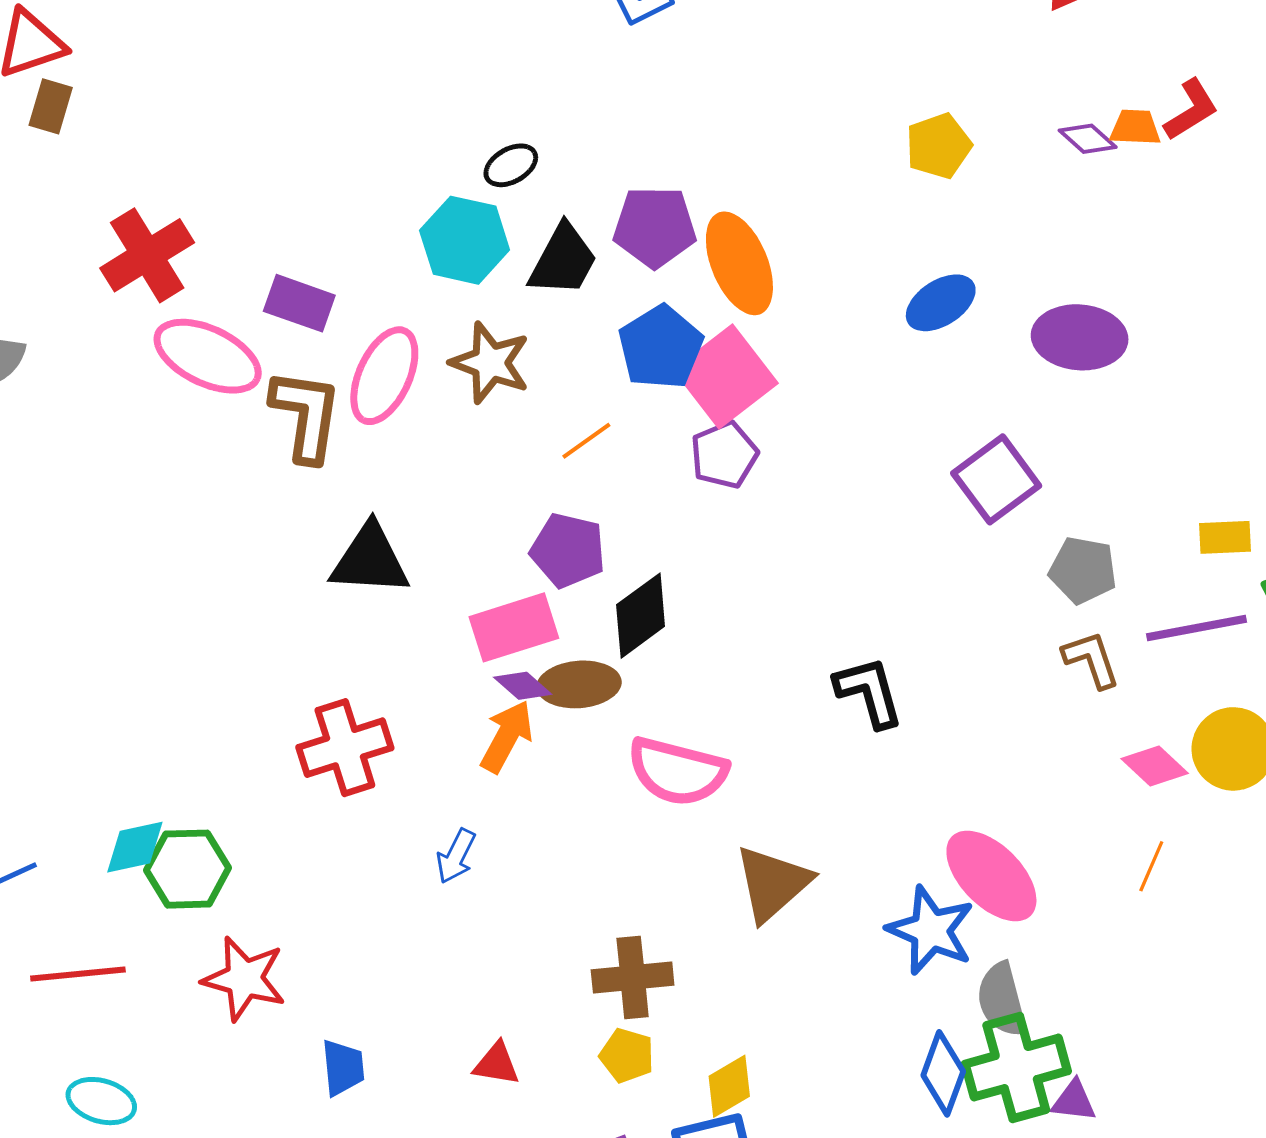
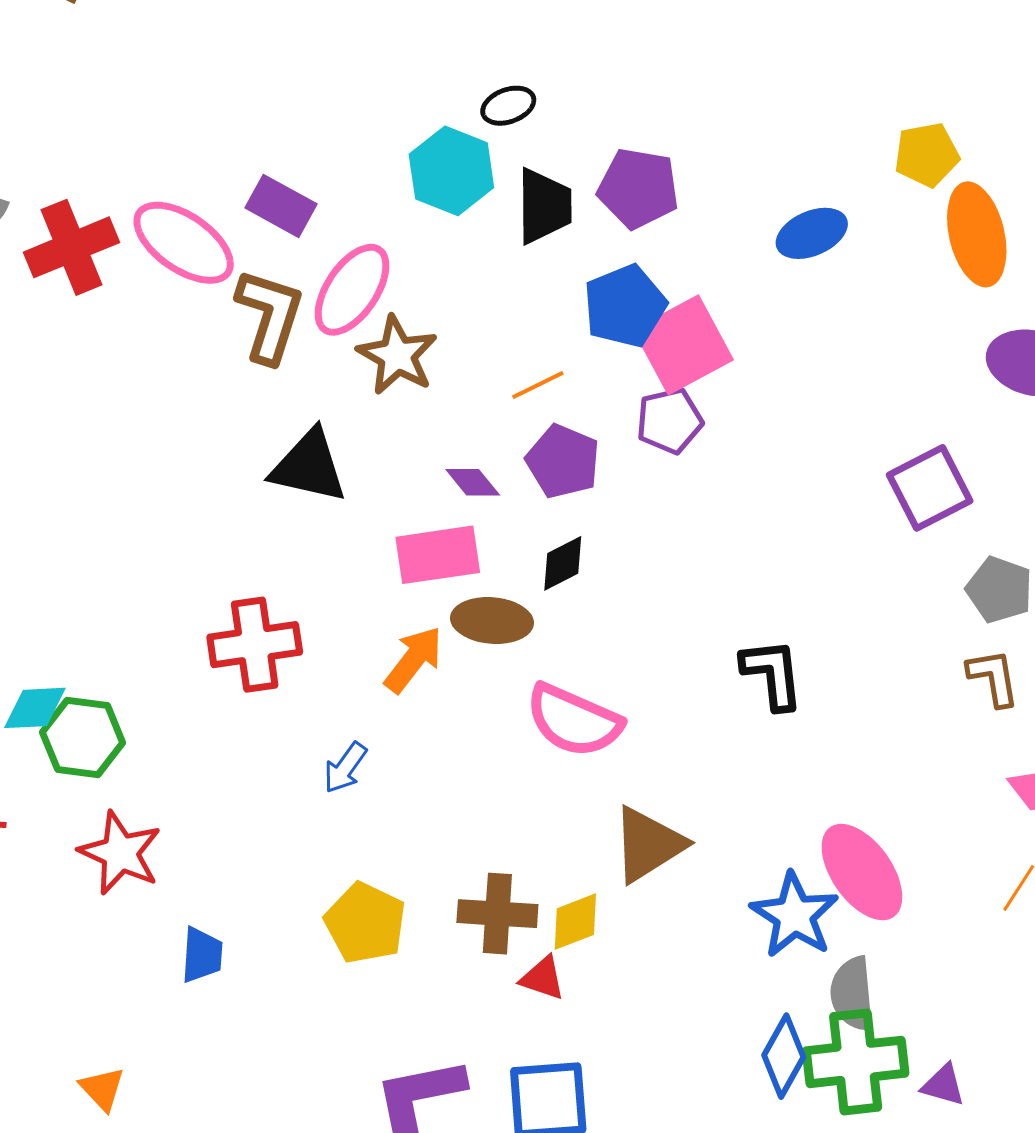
red cross: (147, 255) -> (72, 247), moved
black trapezoid: (563, 260) -> (544, 206), turned -38
orange ellipse: (739, 263) -> (977, 234), moved
blue ellipse: (941, 303) -> (812, 233), moved
brown star: (490, 363) -> (397, 355), moved
purple pentagon: (568, 550) -> (563, 461), moved
black diamond: (641, 616) -> (563, 563), size x0.7
purple diamond: (523, 686) -> (473, 482), moved
yellow pentagon: (627, 1055) -> (365, 923), moved, size x1.5
red triangle: (497, 1064) -> (543, 978), moved
yellow diamond: (729, 1086) -> (575, 922), moved
purple triangle: (1074, 1101) -> (943, 1085), moved

